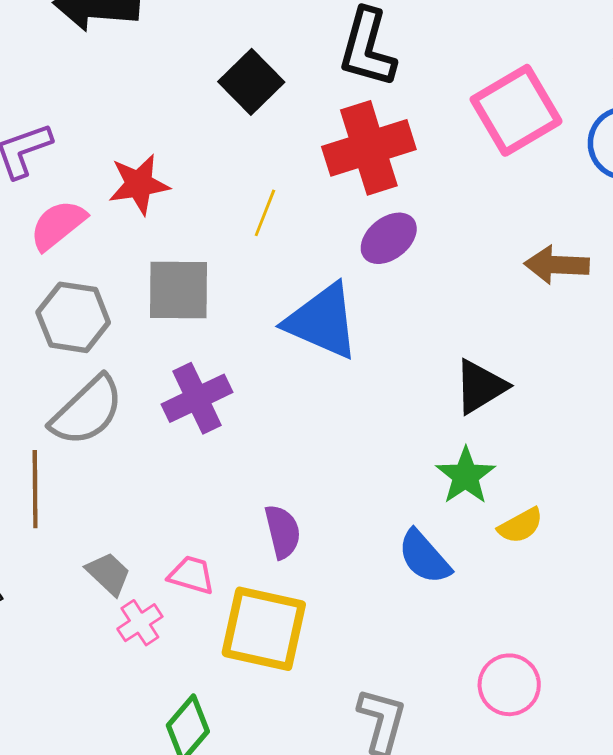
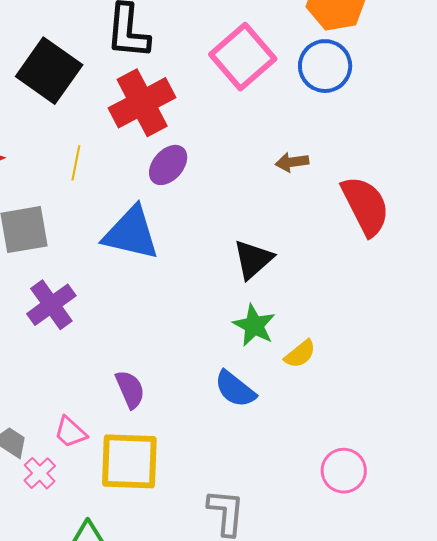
black square: (251, 82) -> (49, 71), size x1.4
brown arrow: (557, 265) -> (292, 162), size x0.7
pink trapezoid: (191, 575) -> (70, 432), turned -144
pink circle: (509, 685) -> (344, 471), moved

